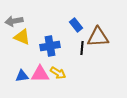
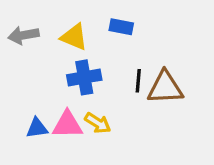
blue rectangle: (76, 25) -> (121, 27), moved, turned -40
yellow triangle: (22, 37) -> (74, 37), moved
brown triangle: (98, 37) -> (165, 88), moved

